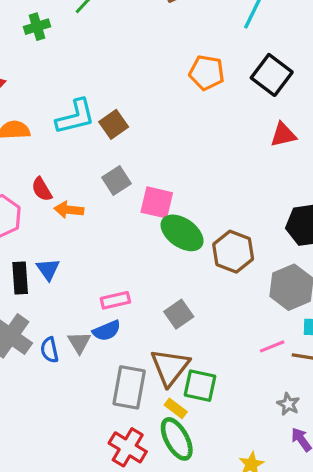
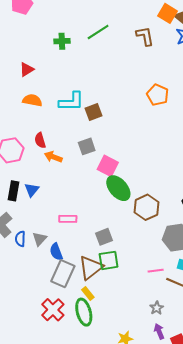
blue semicircle: (107, 331) -> (56, 252), moved, turned 78
green square: (200, 386) -> (109, 260), moved, turned -35

